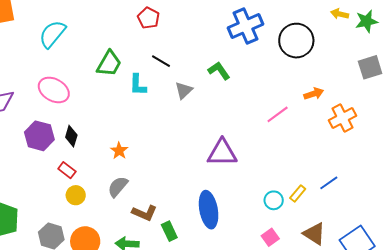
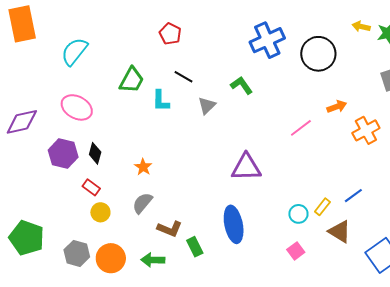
brown triangle: (314, 234) -> (340, 232), moved

